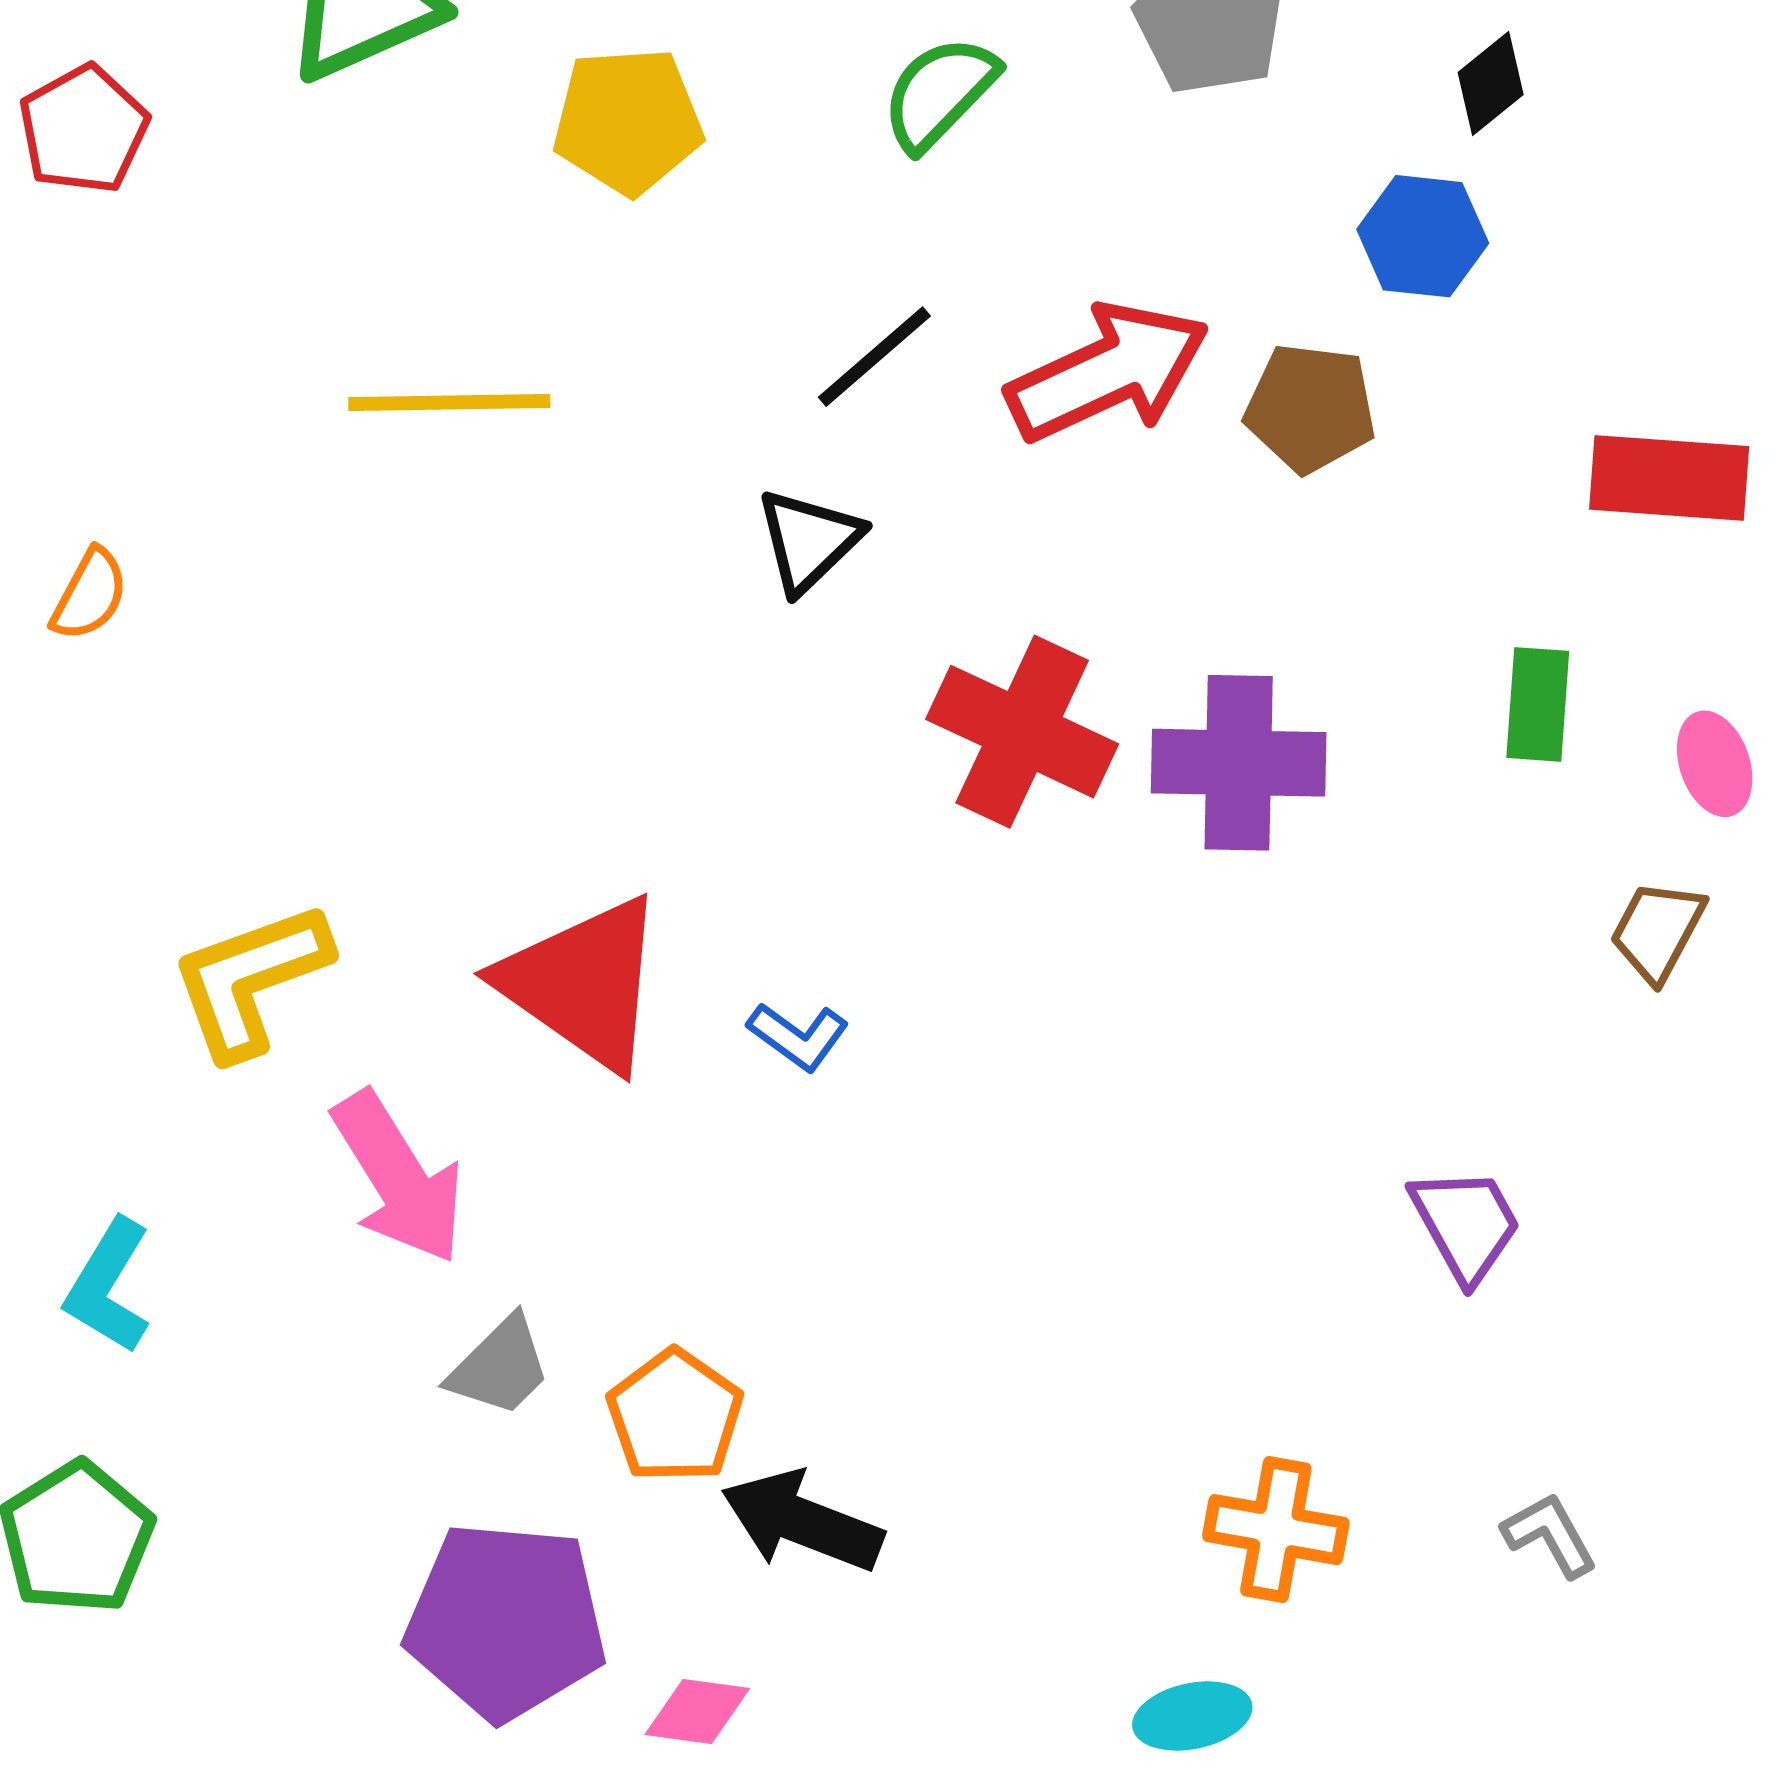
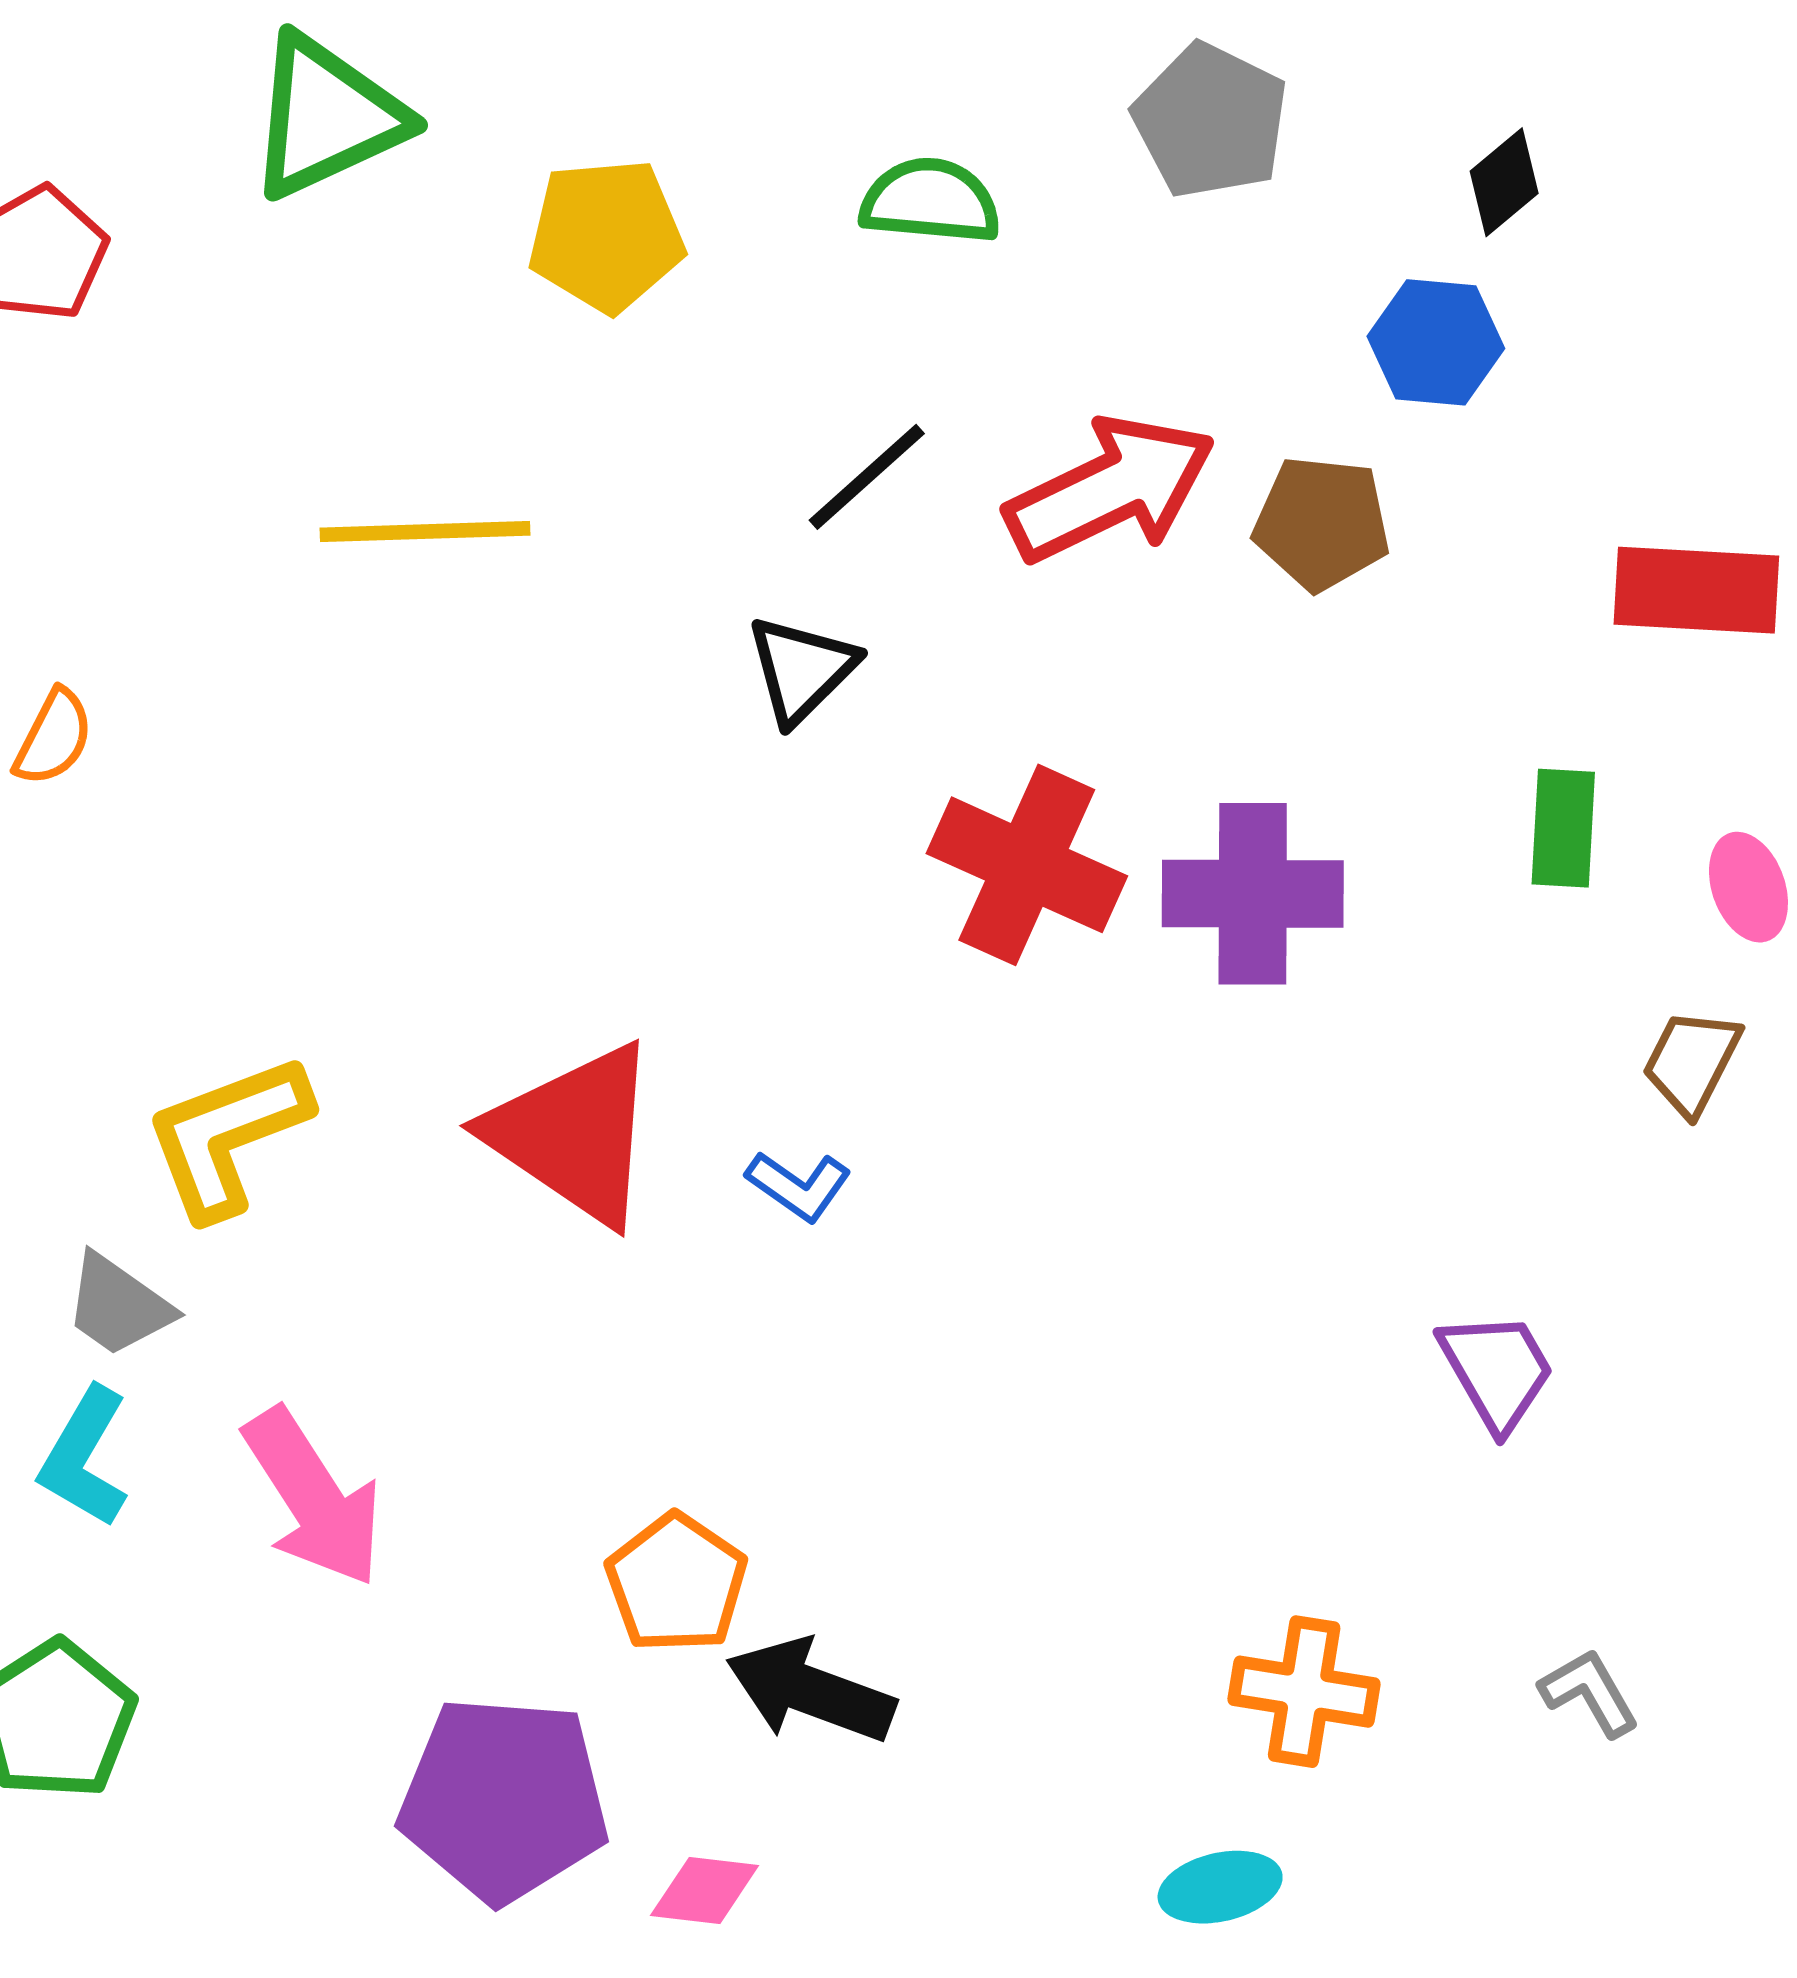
green semicircle: (939, 93) -> (930, 201), turned 52
pink arrow: (398, 1178) -> (313, 1498), moved
gray trapezoid: (500, 1367) -> (118, 1305), moved, turned 81

